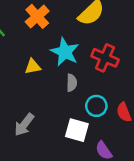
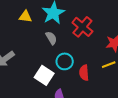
gray semicircle: (72, 83) -> (51, 38), turned -48

